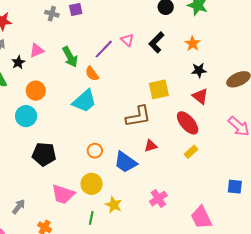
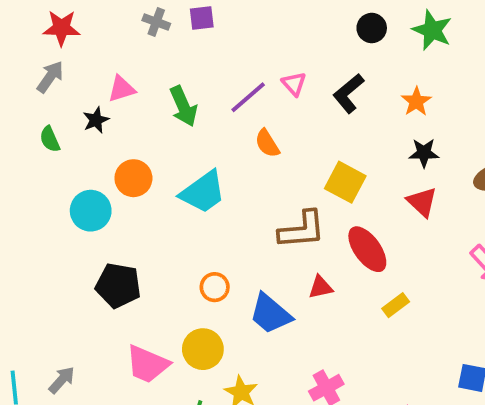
black star: (18, 62) -> (96, 120), moved
orange semicircle: (92, 74) -> (267, 143), moved
yellow square: (159, 89) -> (345, 182), turned 35
orange circle: (36, 91) -> (133, 178), moved
red ellipse: (188, 123) -> (367, 249), moved

